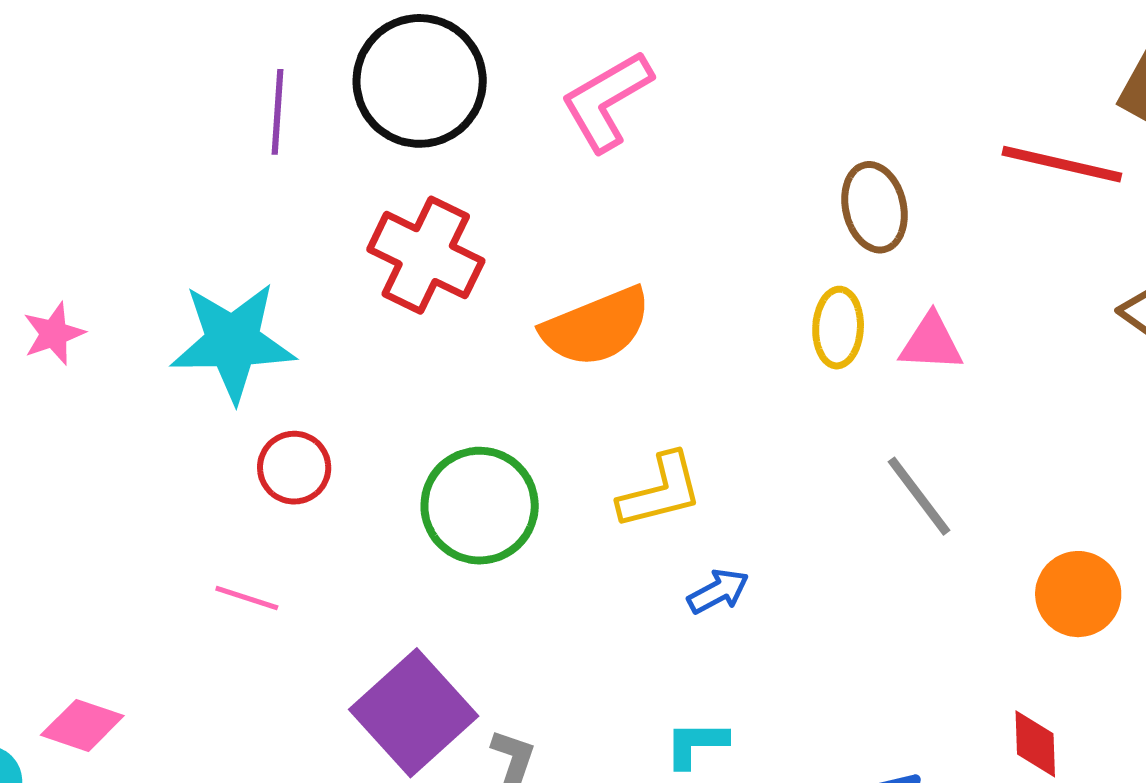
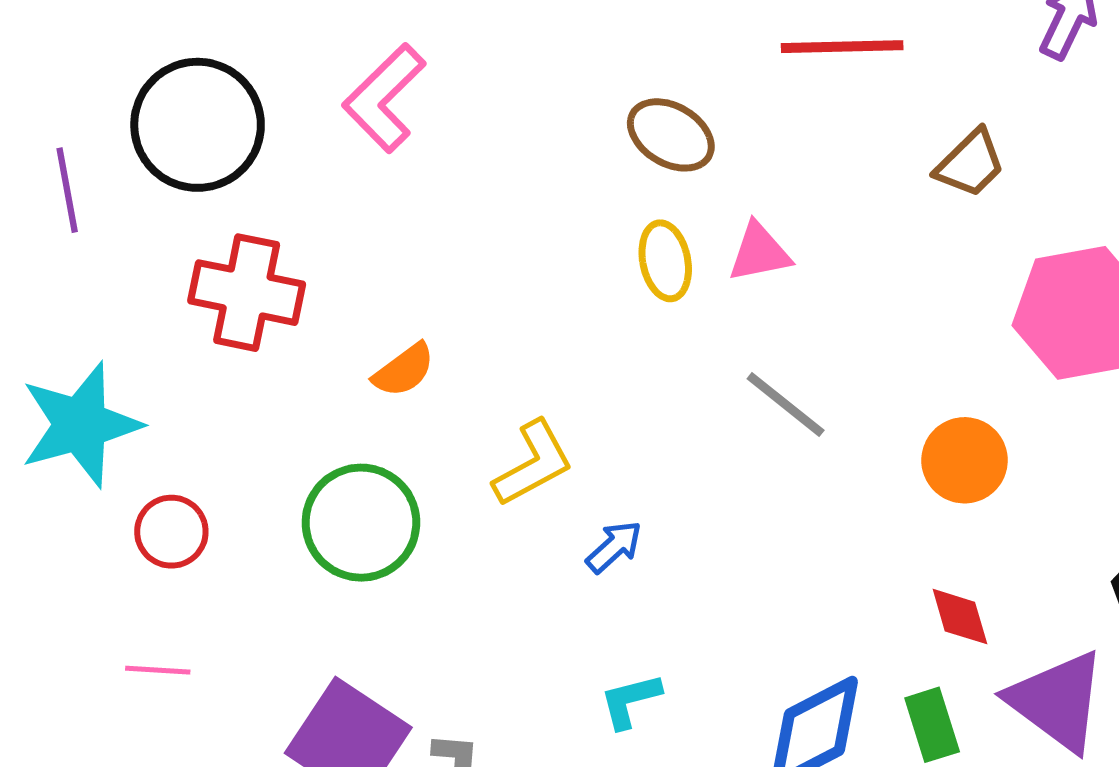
brown ellipse: (874, 207) -> (671, 135), turned -32
orange semicircle: (596, 327) -> (404, 370), moved, size x0.6

